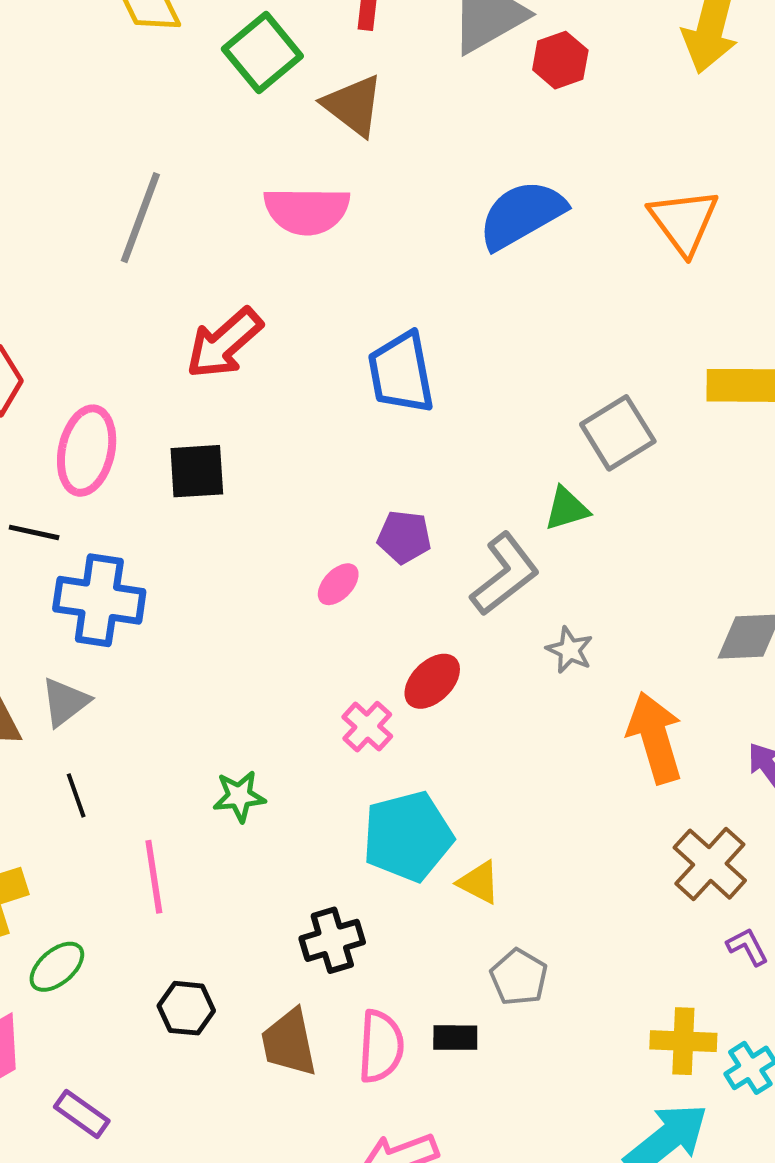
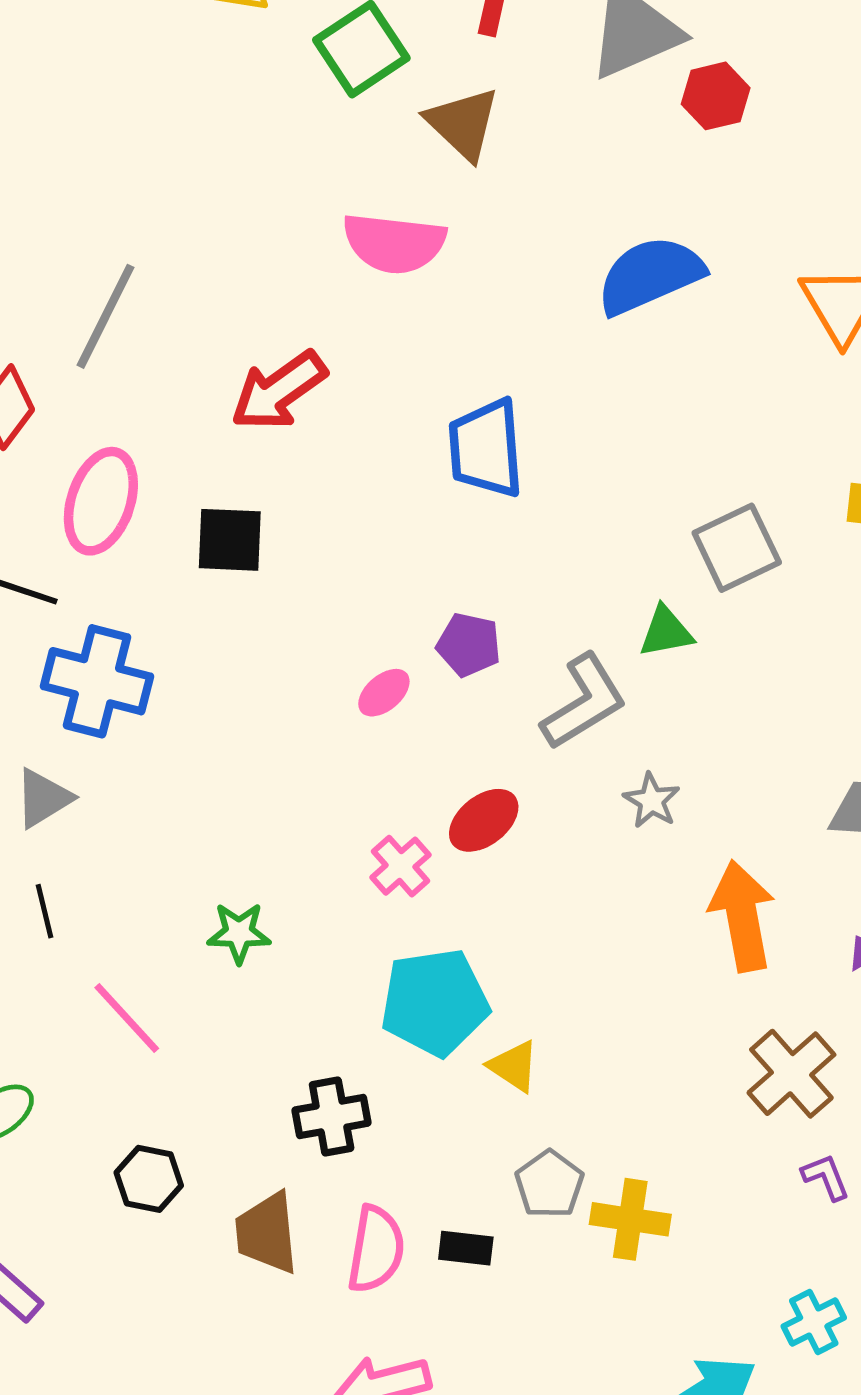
gray line: (140, 218) -> (106, 316), moved
pink line: (154, 877) -> (127, 1018), turned -40
yellow cross: (683, 1041) -> (630, 1219), moved

